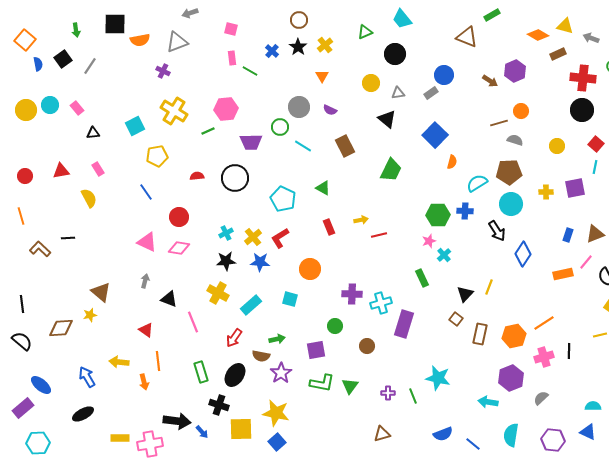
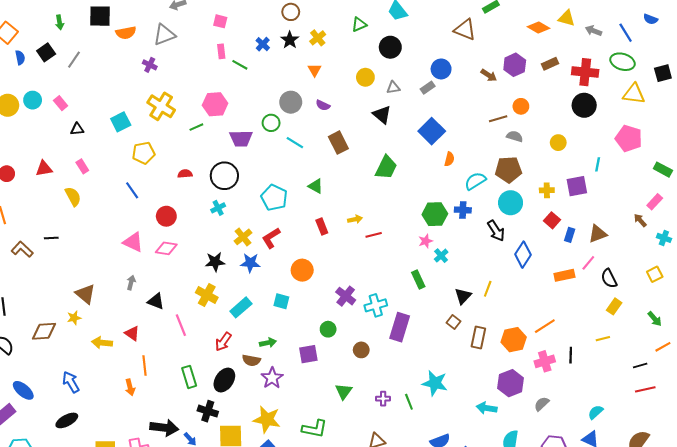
brown rectangle: (558, 54) -> (550, 64), moved
red square: (596, 144) -> (552, 220), moved
cyan cross: (226, 233) -> (218, 208), moved
purple cross: (352, 294) -> (346, 296), turned 36
yellow arrow: (119, 362) -> (102, 343), moved
green L-shape: (322, 383) -> (315, 429), moved
cyan semicircle: (593, 406) -> (596, 412), turned -42

